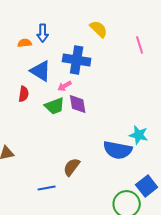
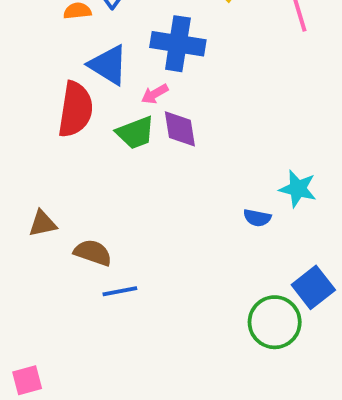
red semicircle: (24, 94) -> (75, 109), size x1.8
blue semicircle: (118, 150) -> (257, 218), size x0.5
brown semicircle: (72, 167) -> (93, 253), moved, turned 72

